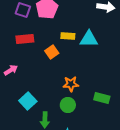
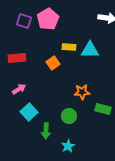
red rectangle: (25, 39) -> (17, 58), moved
pink arrow: (11, 70) -> (19, 89), moved
orange star: (71, 84) -> (82, 92), moved

